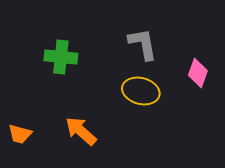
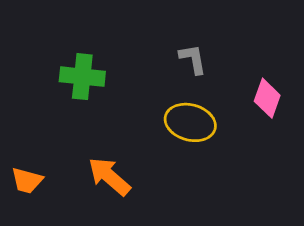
gray L-shape: (143, 44) -> (193, 59), size x0.7

